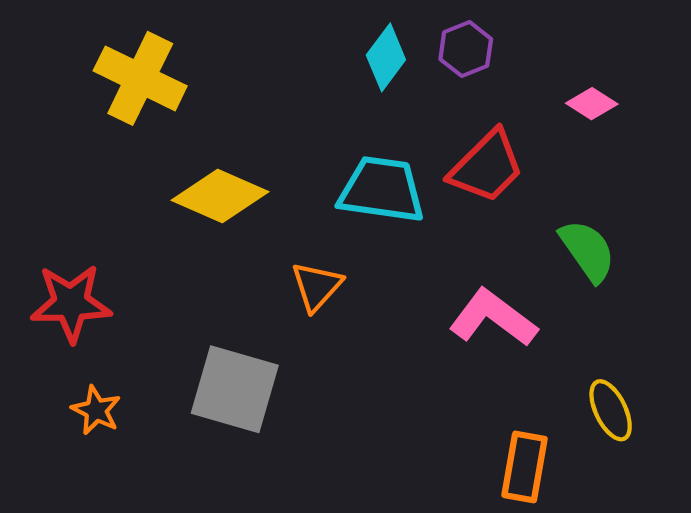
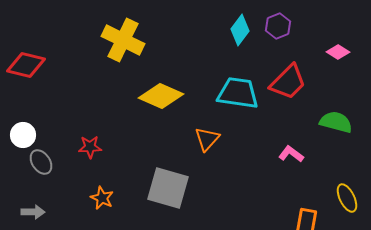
green semicircle: (588, 251) -> (336, 122), turned -40
red star: (71, 303) -> (90, 147), size x0.6
pink L-shape: (493, 318) -> (291, 154), size x0.6

